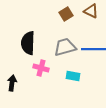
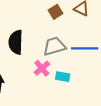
pink cross: (41, 68) -> (42, 68), moved, turned 35

